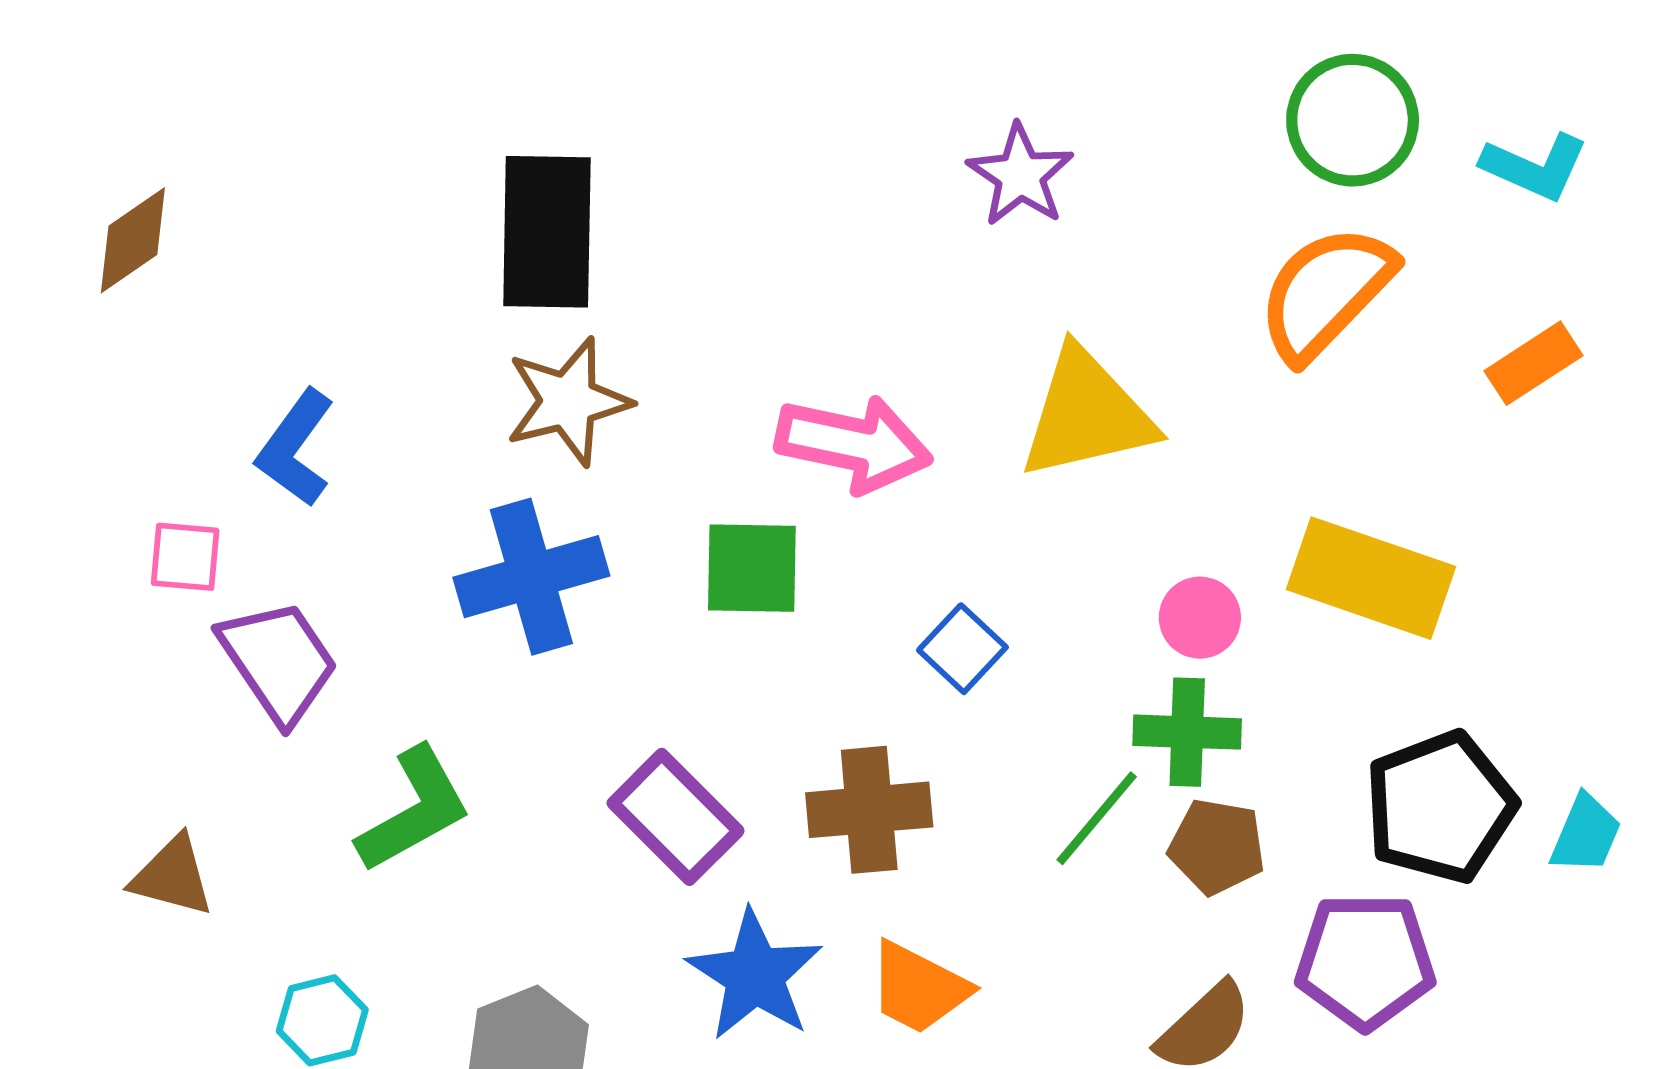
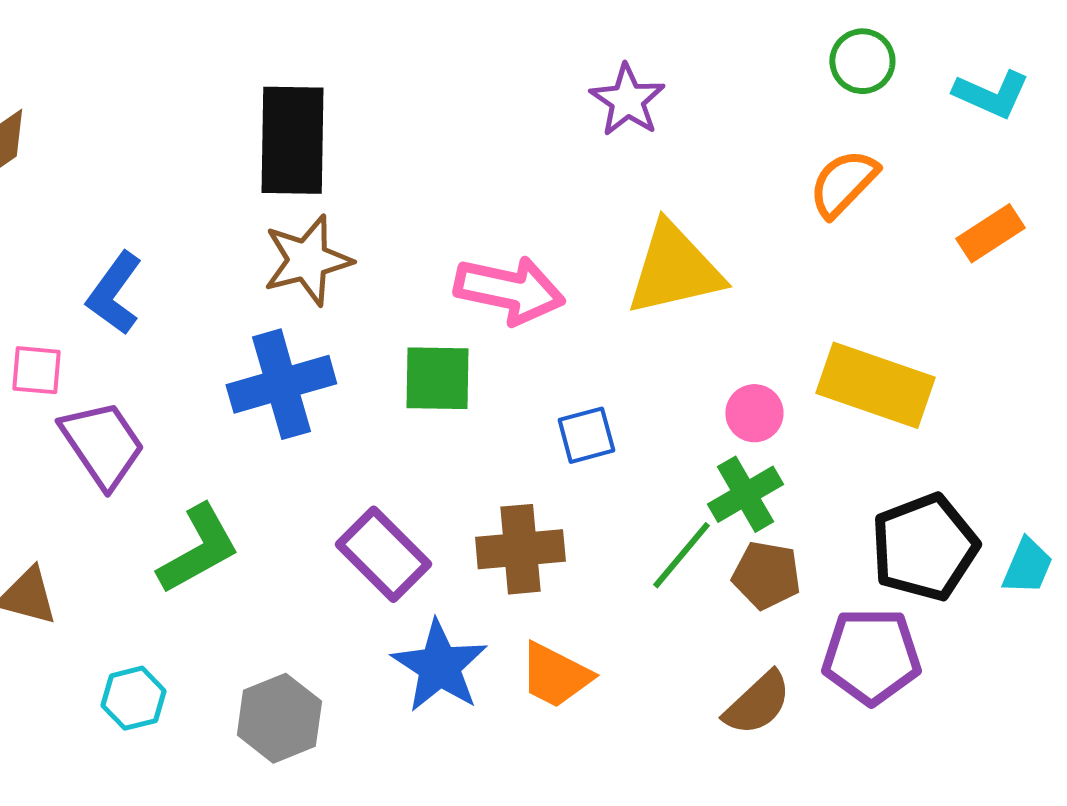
green circle: (1353, 120) -> (862, 61), size x0.7
orange semicircle: (1326, 293) -> (843, 183), size x0.7
blue square: (962, 649) -> (586, 435), turned 32
green cross: (1187, 732) -> (745, 494), turned -32

